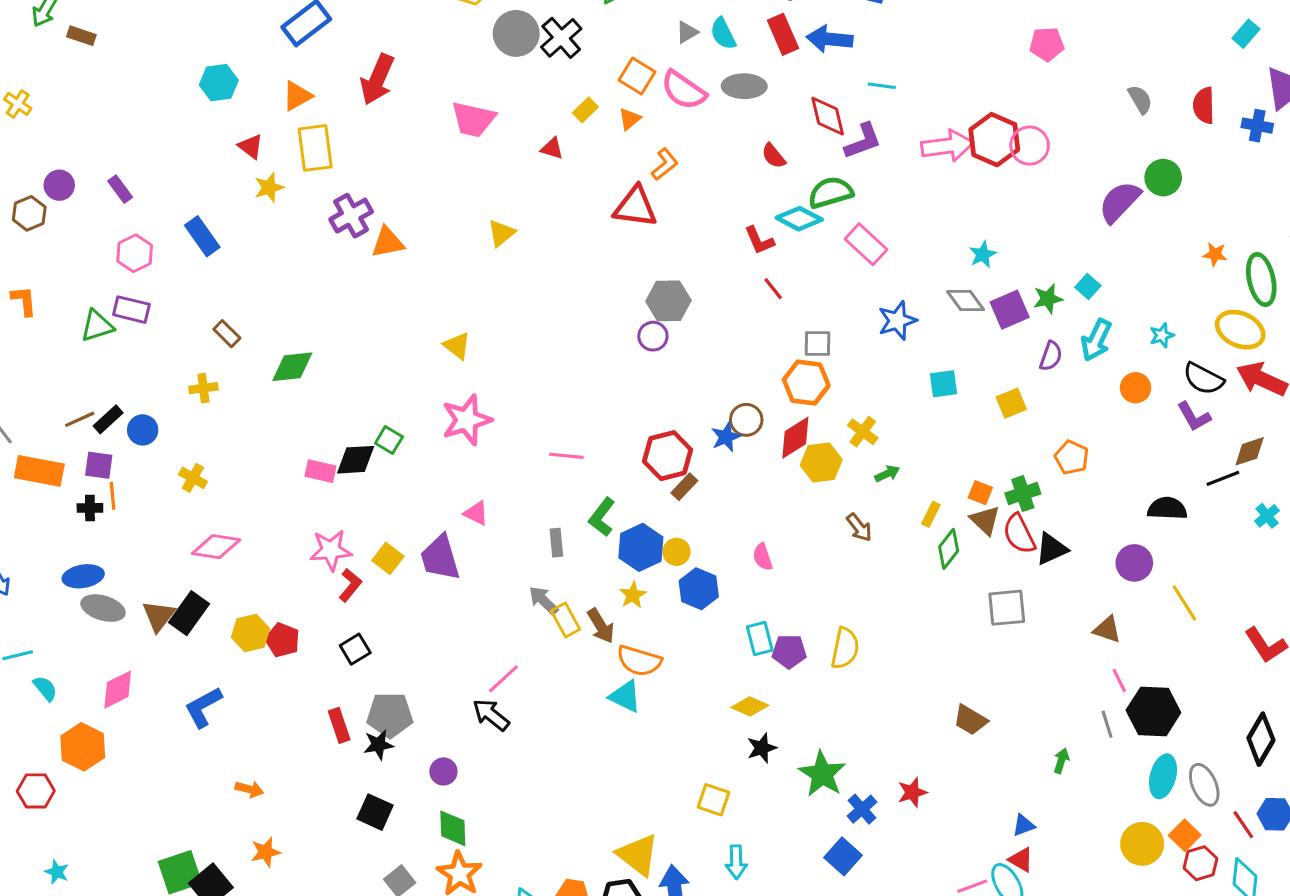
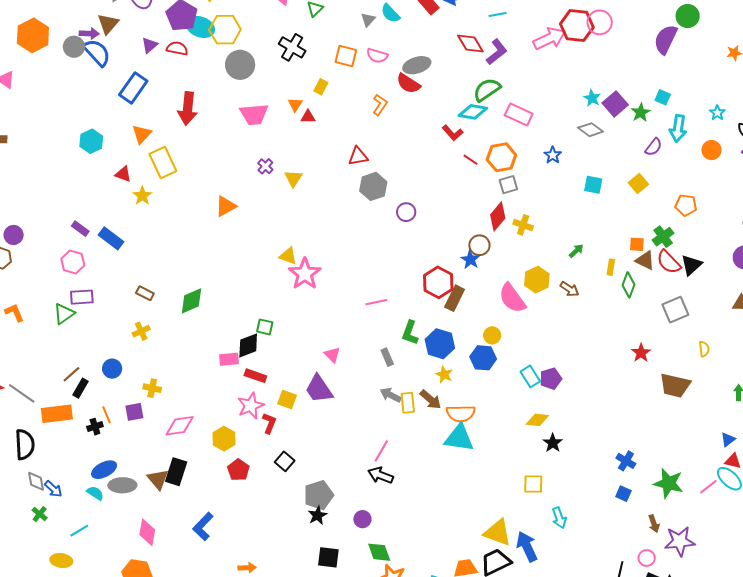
gray circle: (516, 33) -> (240, 65), moved
gray ellipse: (744, 86) -> (417, 65), moved
pink semicircle: (684, 90) -> (377, 56), size x0.7
orange triangle: (630, 119) -> (295, 105), moved
red semicircle: (773, 156) -> (408, 84), moved, size x1.4
purple rectangle: (120, 189) -> (80, 229), moved
red triangle: (635, 207) -> (358, 156), moved, size x0.7
purple cross: (351, 216) -> (265, 166), moved, size x0.6
gray hexagon: (668, 301) -> (373, 186), moved
purple square: (1010, 310) -> (615, 104), moved
blue star: (897, 321) -> (553, 155), size x0.7
purple semicircle: (1051, 356) -> (654, 147), turned 36
orange hexagon: (806, 383) -> (501, 157), moved
cyan square: (943, 384) -> (593, 185), turned 36
black rectangle: (108, 419) -> (80, 388), moved
pink star: (467, 420) -> (305, 274), moved
yellow cross: (863, 432) -> (523, 225), moved
red diamond: (795, 438) -> (498, 216), moved
yellow hexagon: (821, 463) -> (537, 280), moved
purple square: (99, 465) -> (134, 412), moved
brown rectangle: (684, 487) -> (455, 298), size x1.4
pink triangle: (476, 513) -> (332, 355), turned 36
yellow circle: (677, 552) -> (492, 335), moved
pink semicircle: (763, 557) -> (512, 298), moved, size x1.8
yellow rectangle: (565, 620) -> (408, 403), turned 40
yellow hexagon: (250, 633) -> (224, 439), moved
red pentagon: (282, 640) -> (238, 470), turned 30
yellow semicircle: (845, 648) -> (704, 349), moved, size x0.6
cyan semicircle: (45, 688) -> (95, 493), moved
pink diamond: (118, 690) -> (147, 532), turned -36
cyan triangle: (625, 696) -> (459, 438), size x1.4
brown trapezoid: (970, 720) -> (675, 385), size x1.4
red rectangle: (339, 725) -> (255, 376), moved, turned -35
green star: (822, 774) -> (668, 483), moved
red star: (912, 792) -> (641, 353), moved
blue square: (843, 856) -> (623, 494), size x0.7

